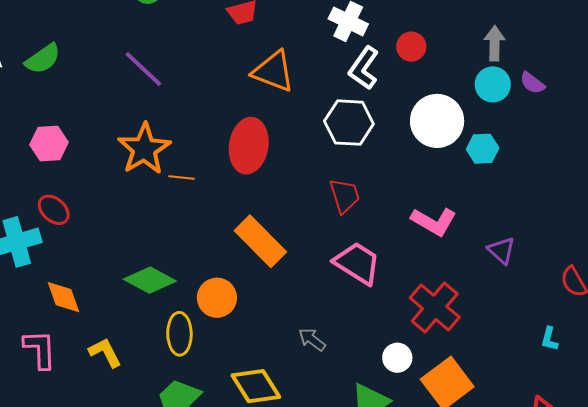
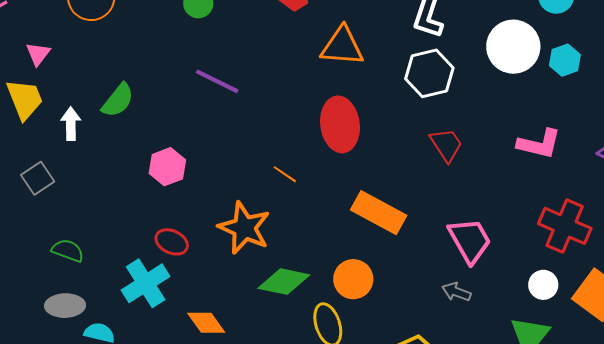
pink hexagon: (49, 143) -> (167, 167), moved
orange star: (144, 149) -> (244, 228), moved
orange line: (182, 178) -> (285, 174), turned 45
pink trapezoid: (357, 263) -> (470, 240), moved, turned 45

